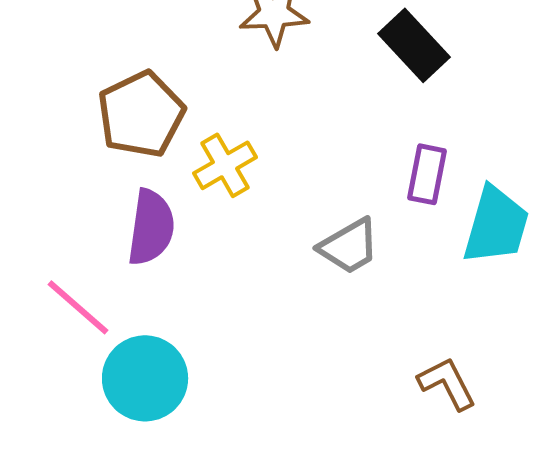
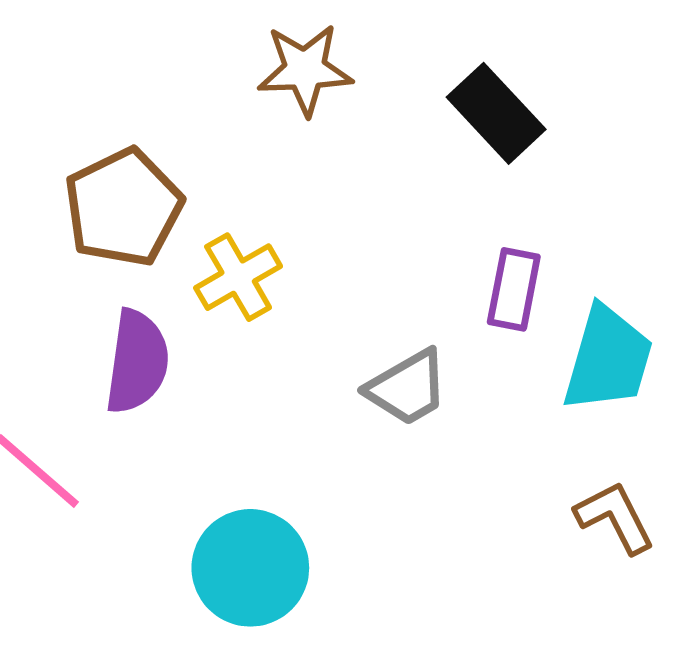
cyan circle: (145, 378) -> (250, 568), moved
brown L-shape: (447, 383) -> (615, 517), moved

